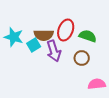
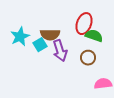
red ellipse: (66, 30) -> (84, 24), moved
cyan star: (14, 37) -> (20, 37), turned 30

